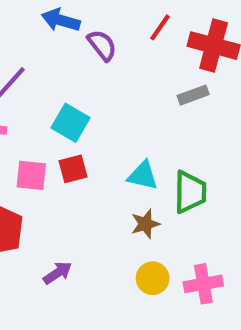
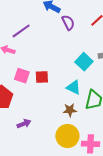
cyan square: (70, 123) -> (84, 62), moved
yellow circle: (153, 278) -> (67, 136), size x1.5

